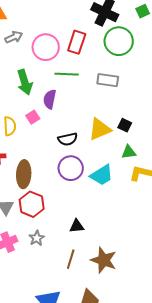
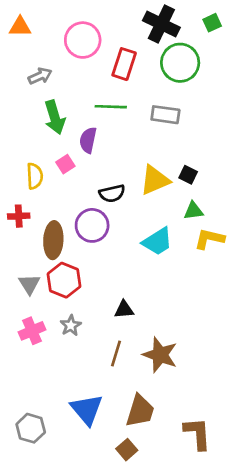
gray arrow: (14, 37) -> (40, 76), moved
pink circle: (46, 47) -> (83, 40), moved
purple circle: (71, 168) -> (92, 225), moved

